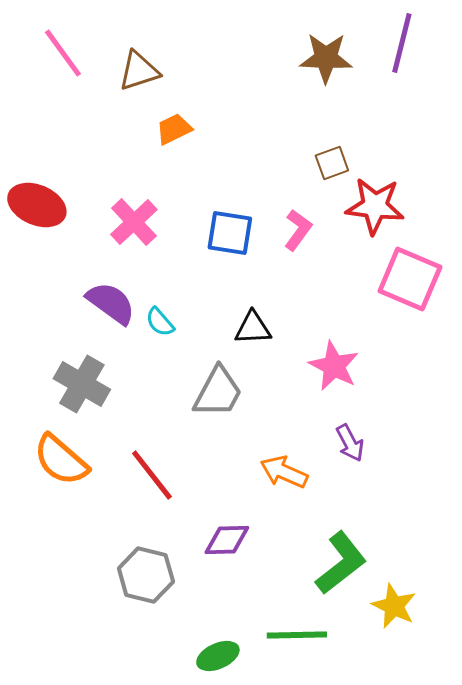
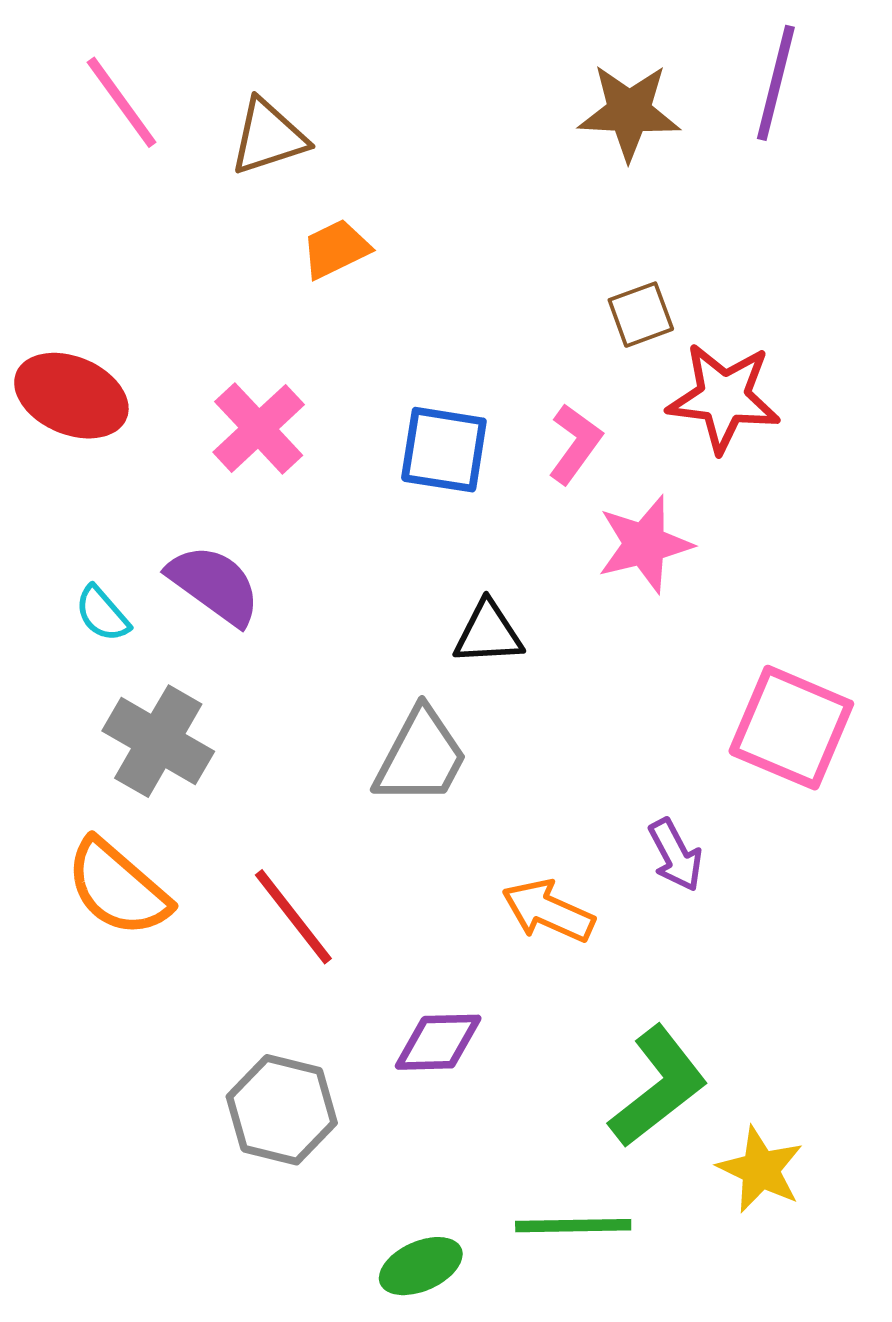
pink square: (410, 279) -> (791, 728), moved
cyan semicircle: (160, 322) -> (102, 614), moved
pink star: (334, 366) -> (645, 544), moved, turned 30

